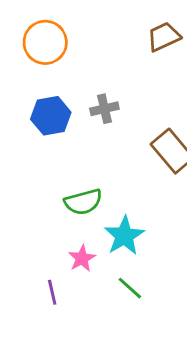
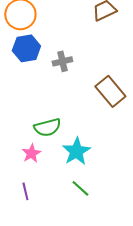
blue hexagon: (51, 116) -> (26, 48), moved
pink star: (82, 258) -> (31, 153), moved

